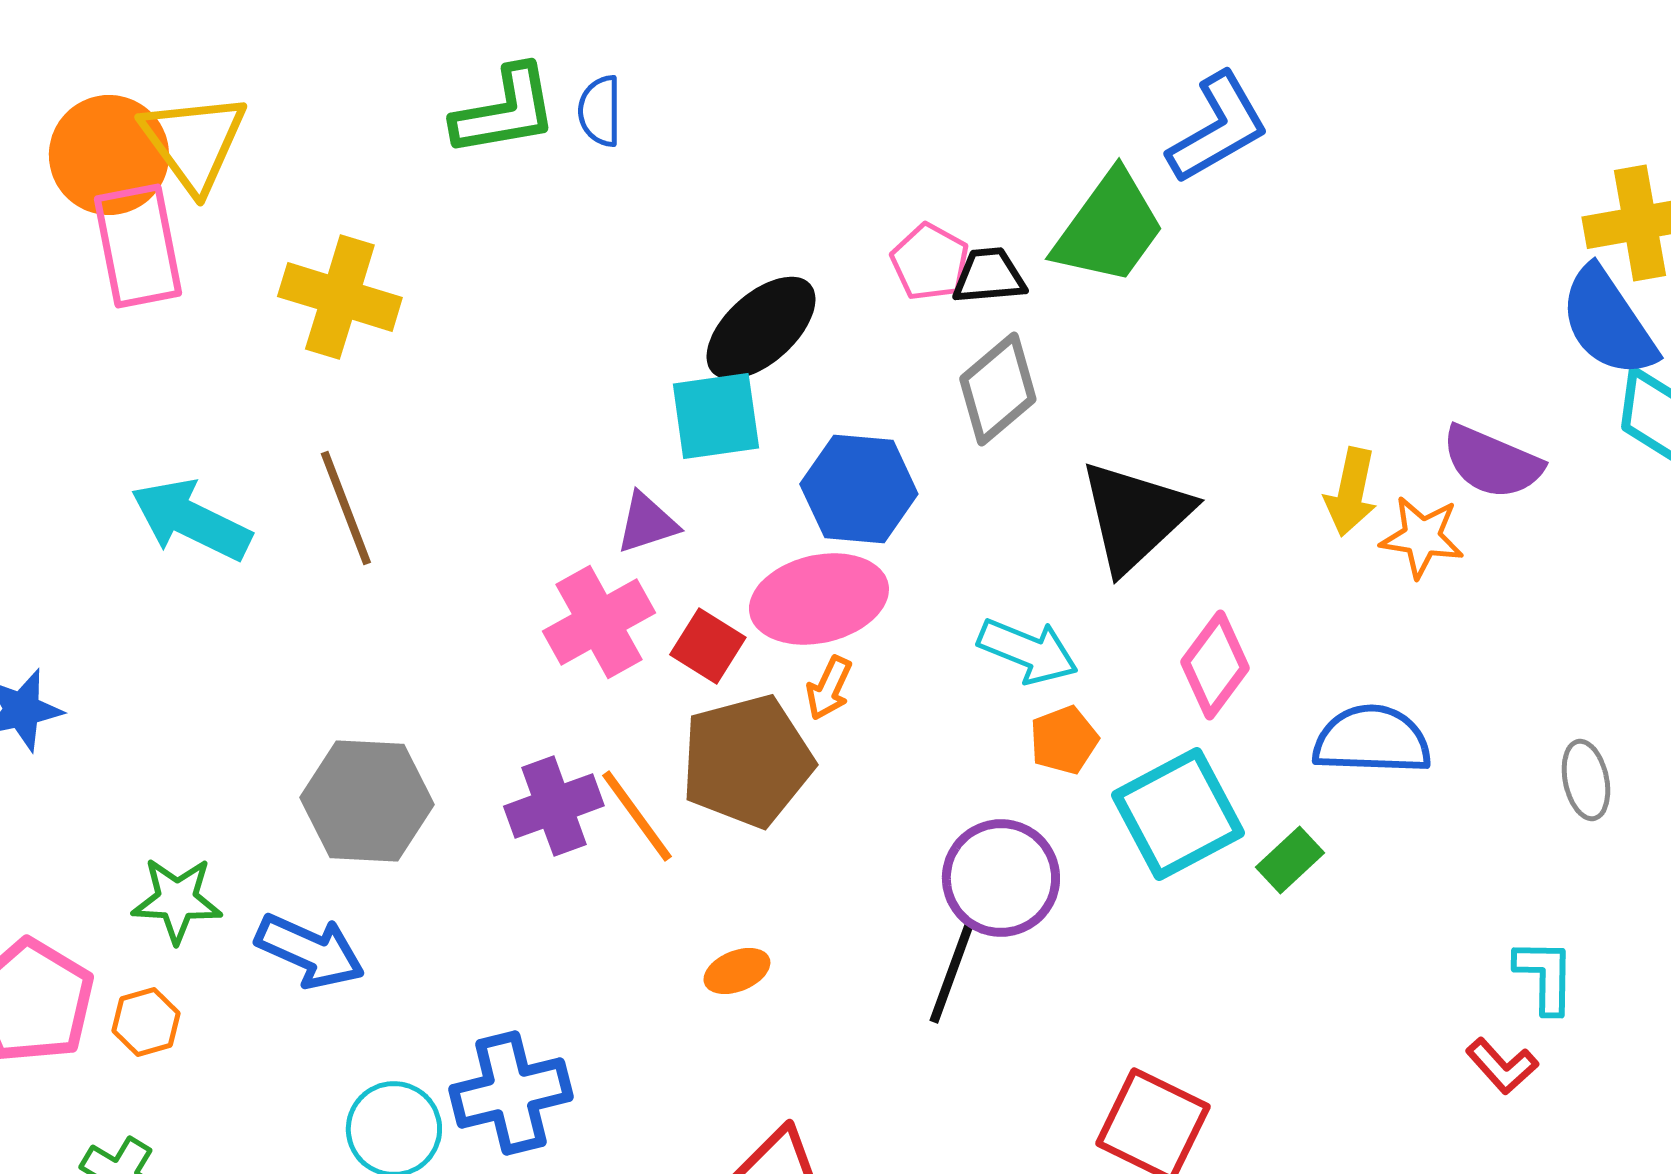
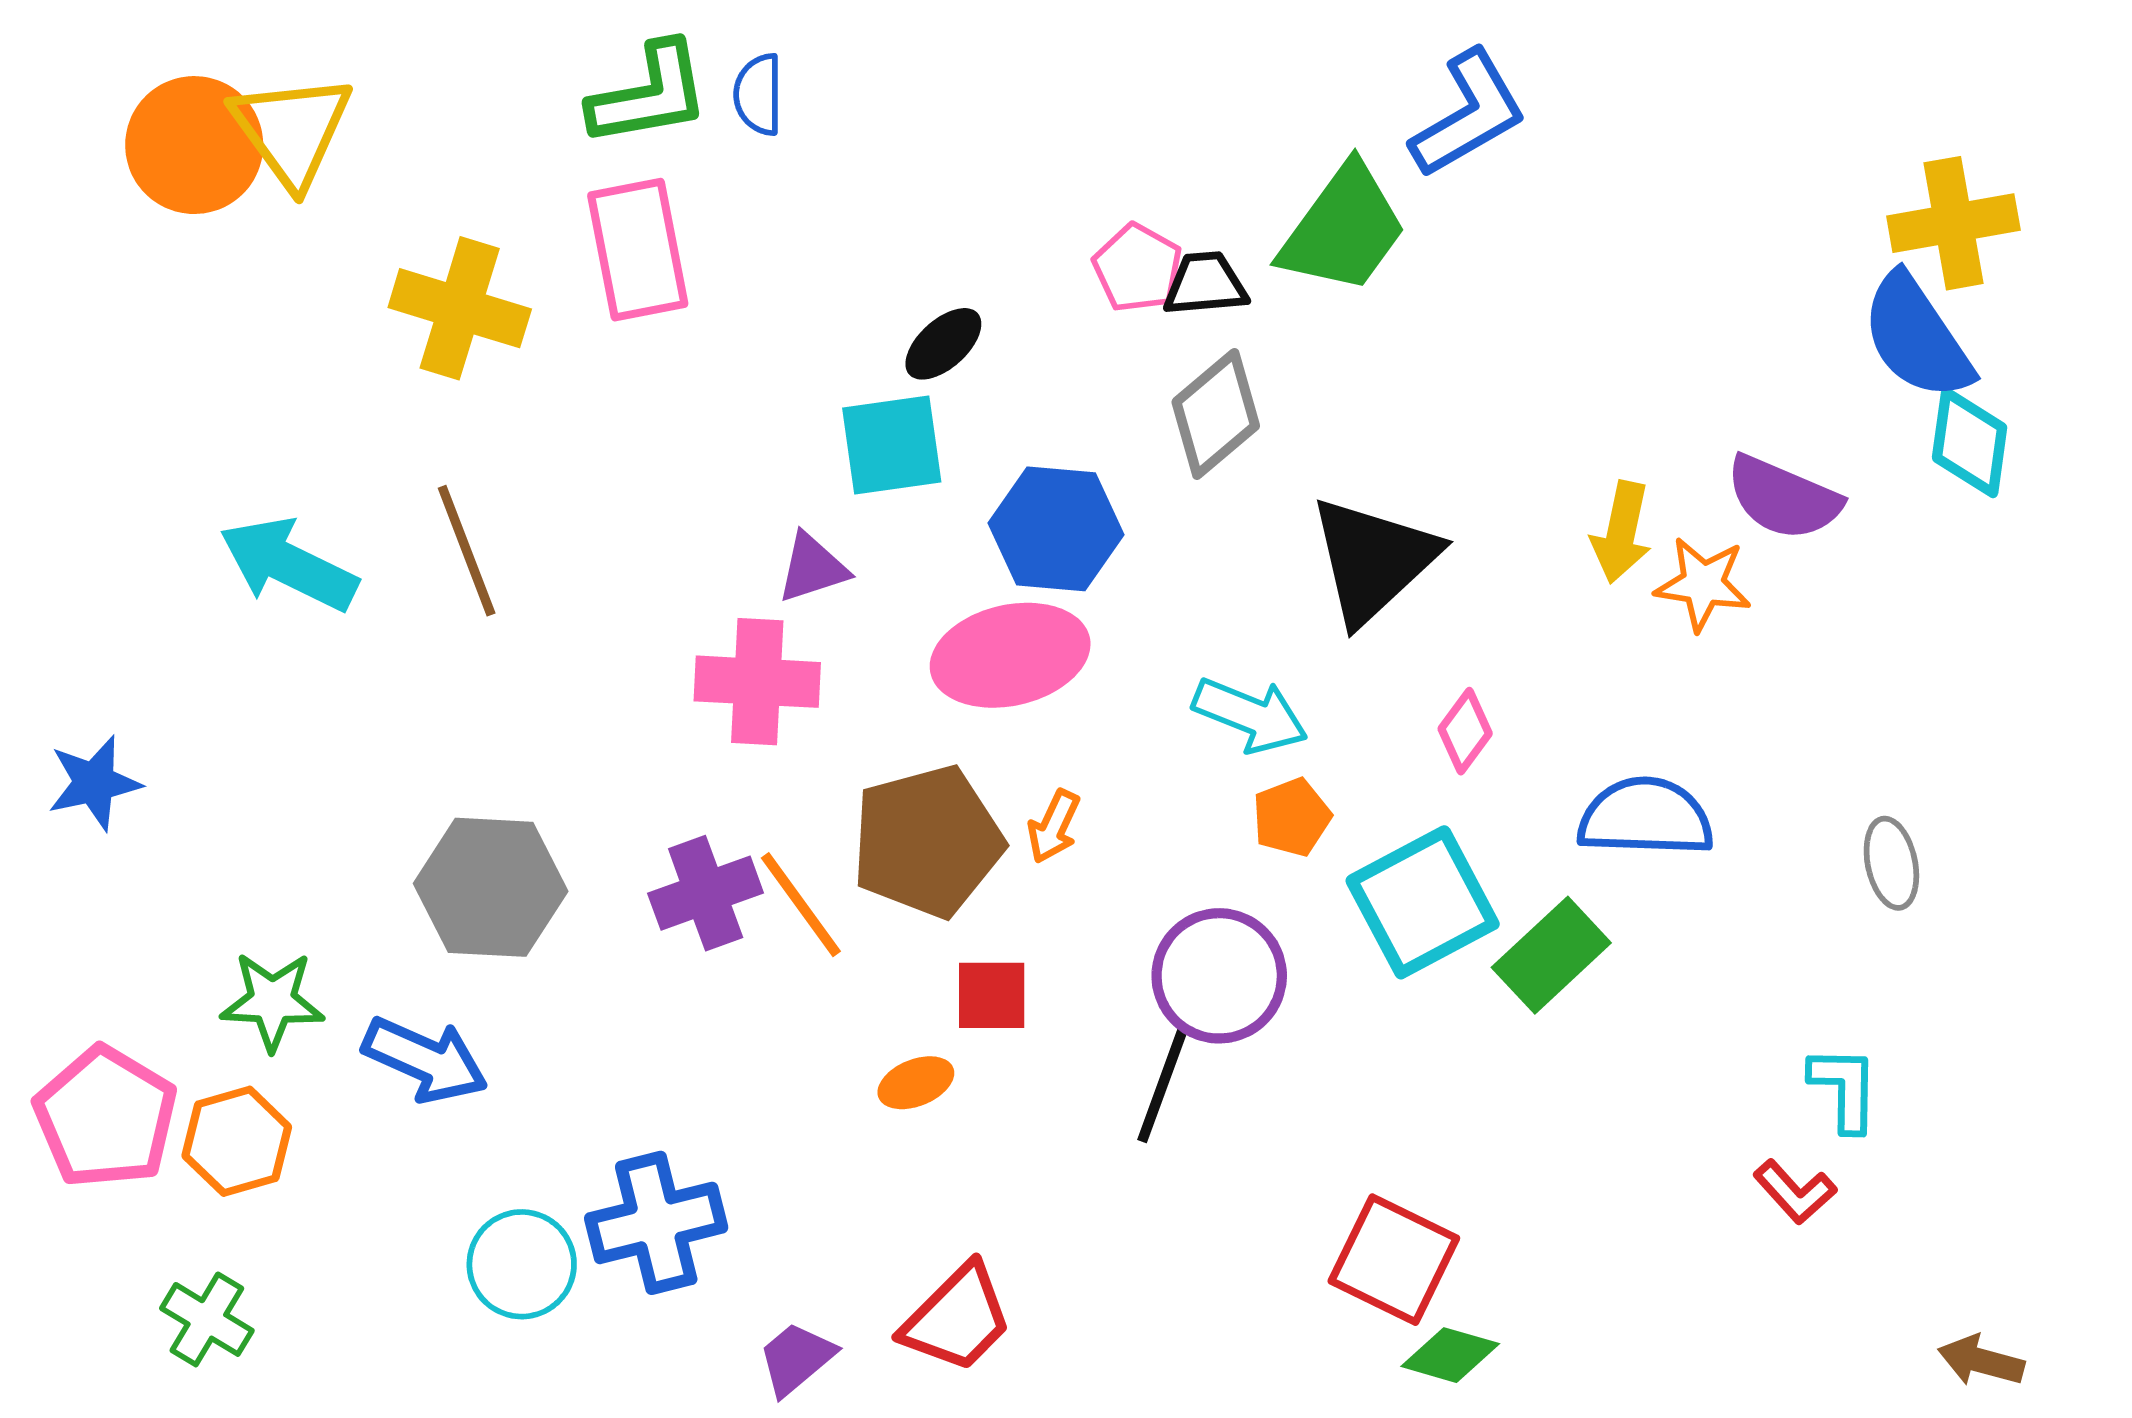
pink rectangle: (138, 246) -> (638, 250), moved
black ellipse: (761, 328) -> (943, 344), size x0.6
pink cross: (599, 622) -> (757, 682), turned 32
red square: (708, 646) -> (992, 995), moved, turned -32
pink diamond: (1215, 665) -> (1465, 731), size x0.7
orange arrow: (829, 688) -> (1054, 826), moved
green rectangle: (1290, 860) -> (1551, 955), size x1.5
orange hexagon: (146, 1022) -> (237, 1141), size x1.4

